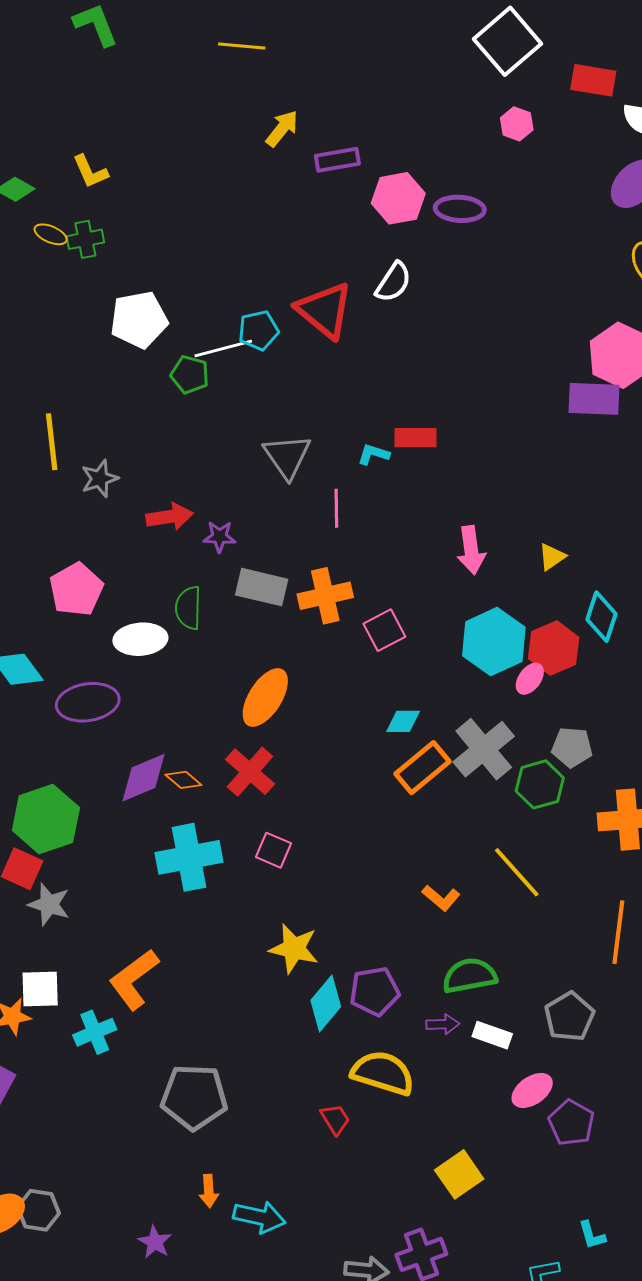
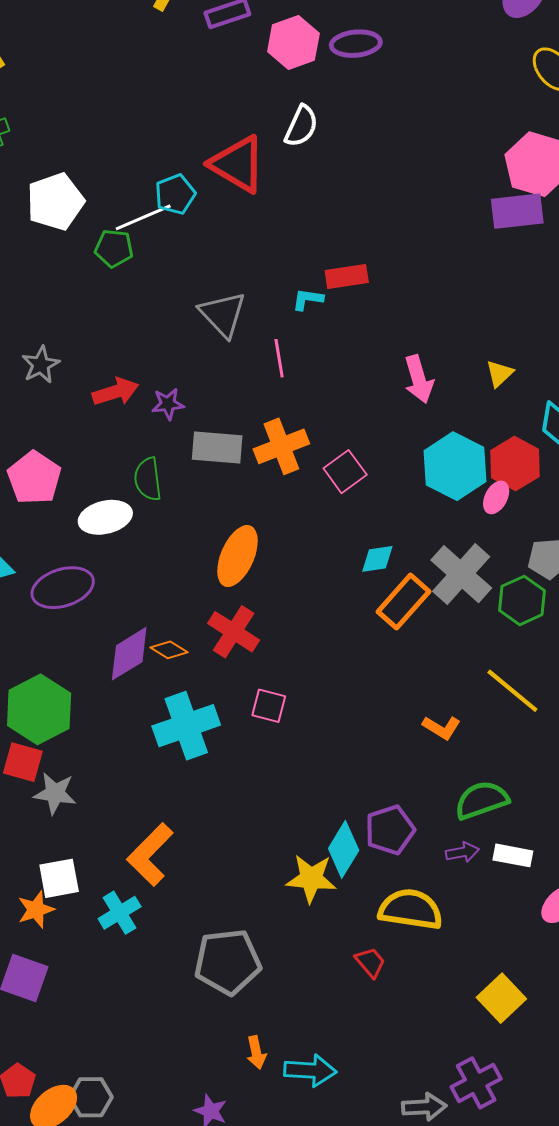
yellow star: (294, 949) -> (311, 879), moved

